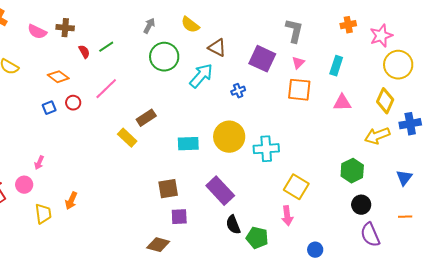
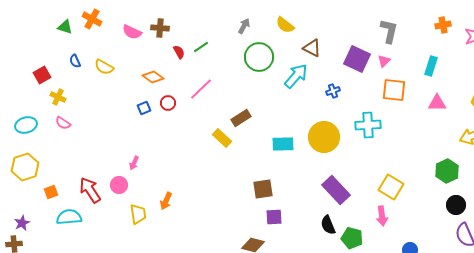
pink triangle: (298, 63) -> (384, 61), moved
cyan cross: (266, 149) -> (368, 125), moved
purple rectangle: (220, 191) -> (336, 190), moved

